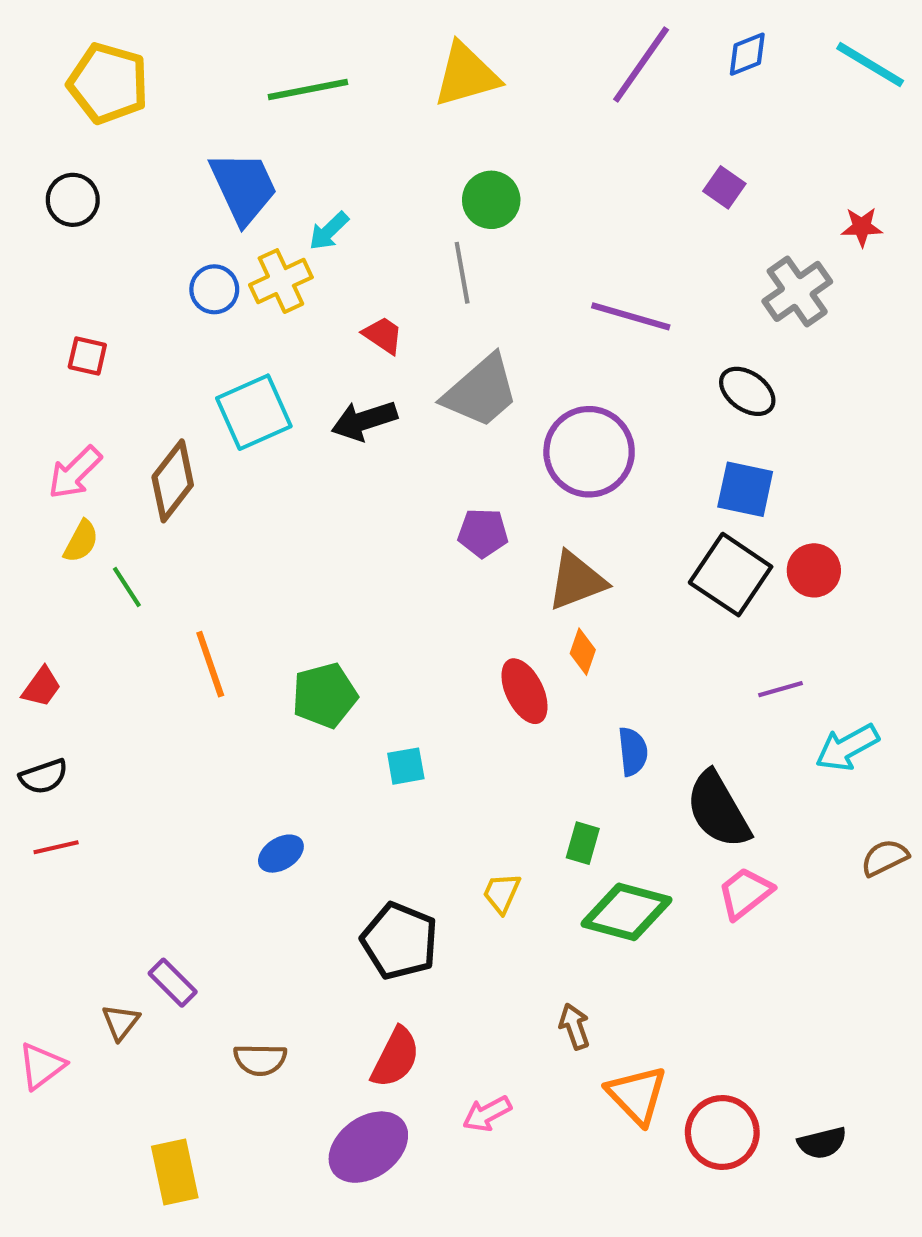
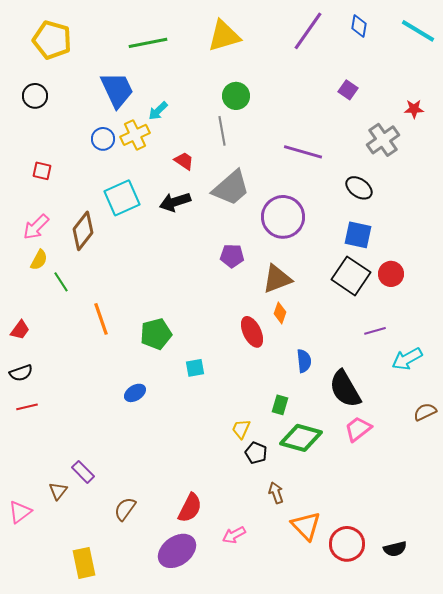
blue diamond: (747, 54) -> (359, 26), turned -60
blue ellipse: (281, 854) -> (135, 393), moved
black pentagon: (400, 941) -> (256, 453), moved, size x0.6
brown semicircle: (260, 1060) -> (125, 509), turned 125

